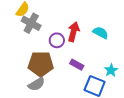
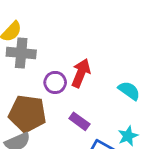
gray cross: (31, 23) -> (21, 53), turned -30
cyan semicircle: (101, 33) -> (129, 91), moved

